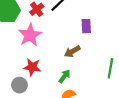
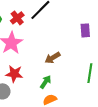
purple rectangle: (86, 26) -> (85, 30), moved

